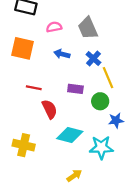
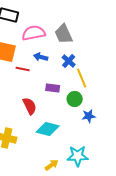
pink semicircle: (54, 27) -> (34, 33), size x1.6
red line: (34, 88) -> (23, 69), moved
cyan star: (101, 147) -> (78, 156), moved

